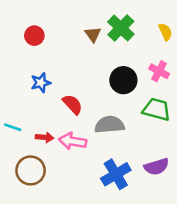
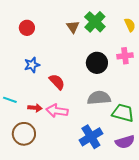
pink cross: (159, 71) -> (125, 56), turned -35
green trapezoid: (156, 109) -> (123, 113), moved
gray semicircle: (109, 125) -> (99, 98), moved
purple semicircle: (156, 167) -> (125, 142), moved

